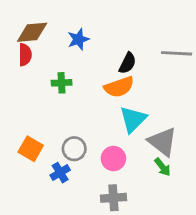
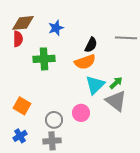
green cross: (62, 83) -> (44, 59), size x1.5
gray circle: (74, 149) -> (54, 120), moved
green arrow: (163, 167) -> (116, 83), moved, turned -96
blue cross: (60, 173) -> (20, 136), moved
gray cross: (113, 198) -> (52, 141), moved

